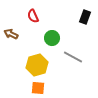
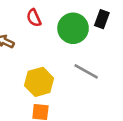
green circle: (52, 38) -> (73, 28), moved, size x1.5

